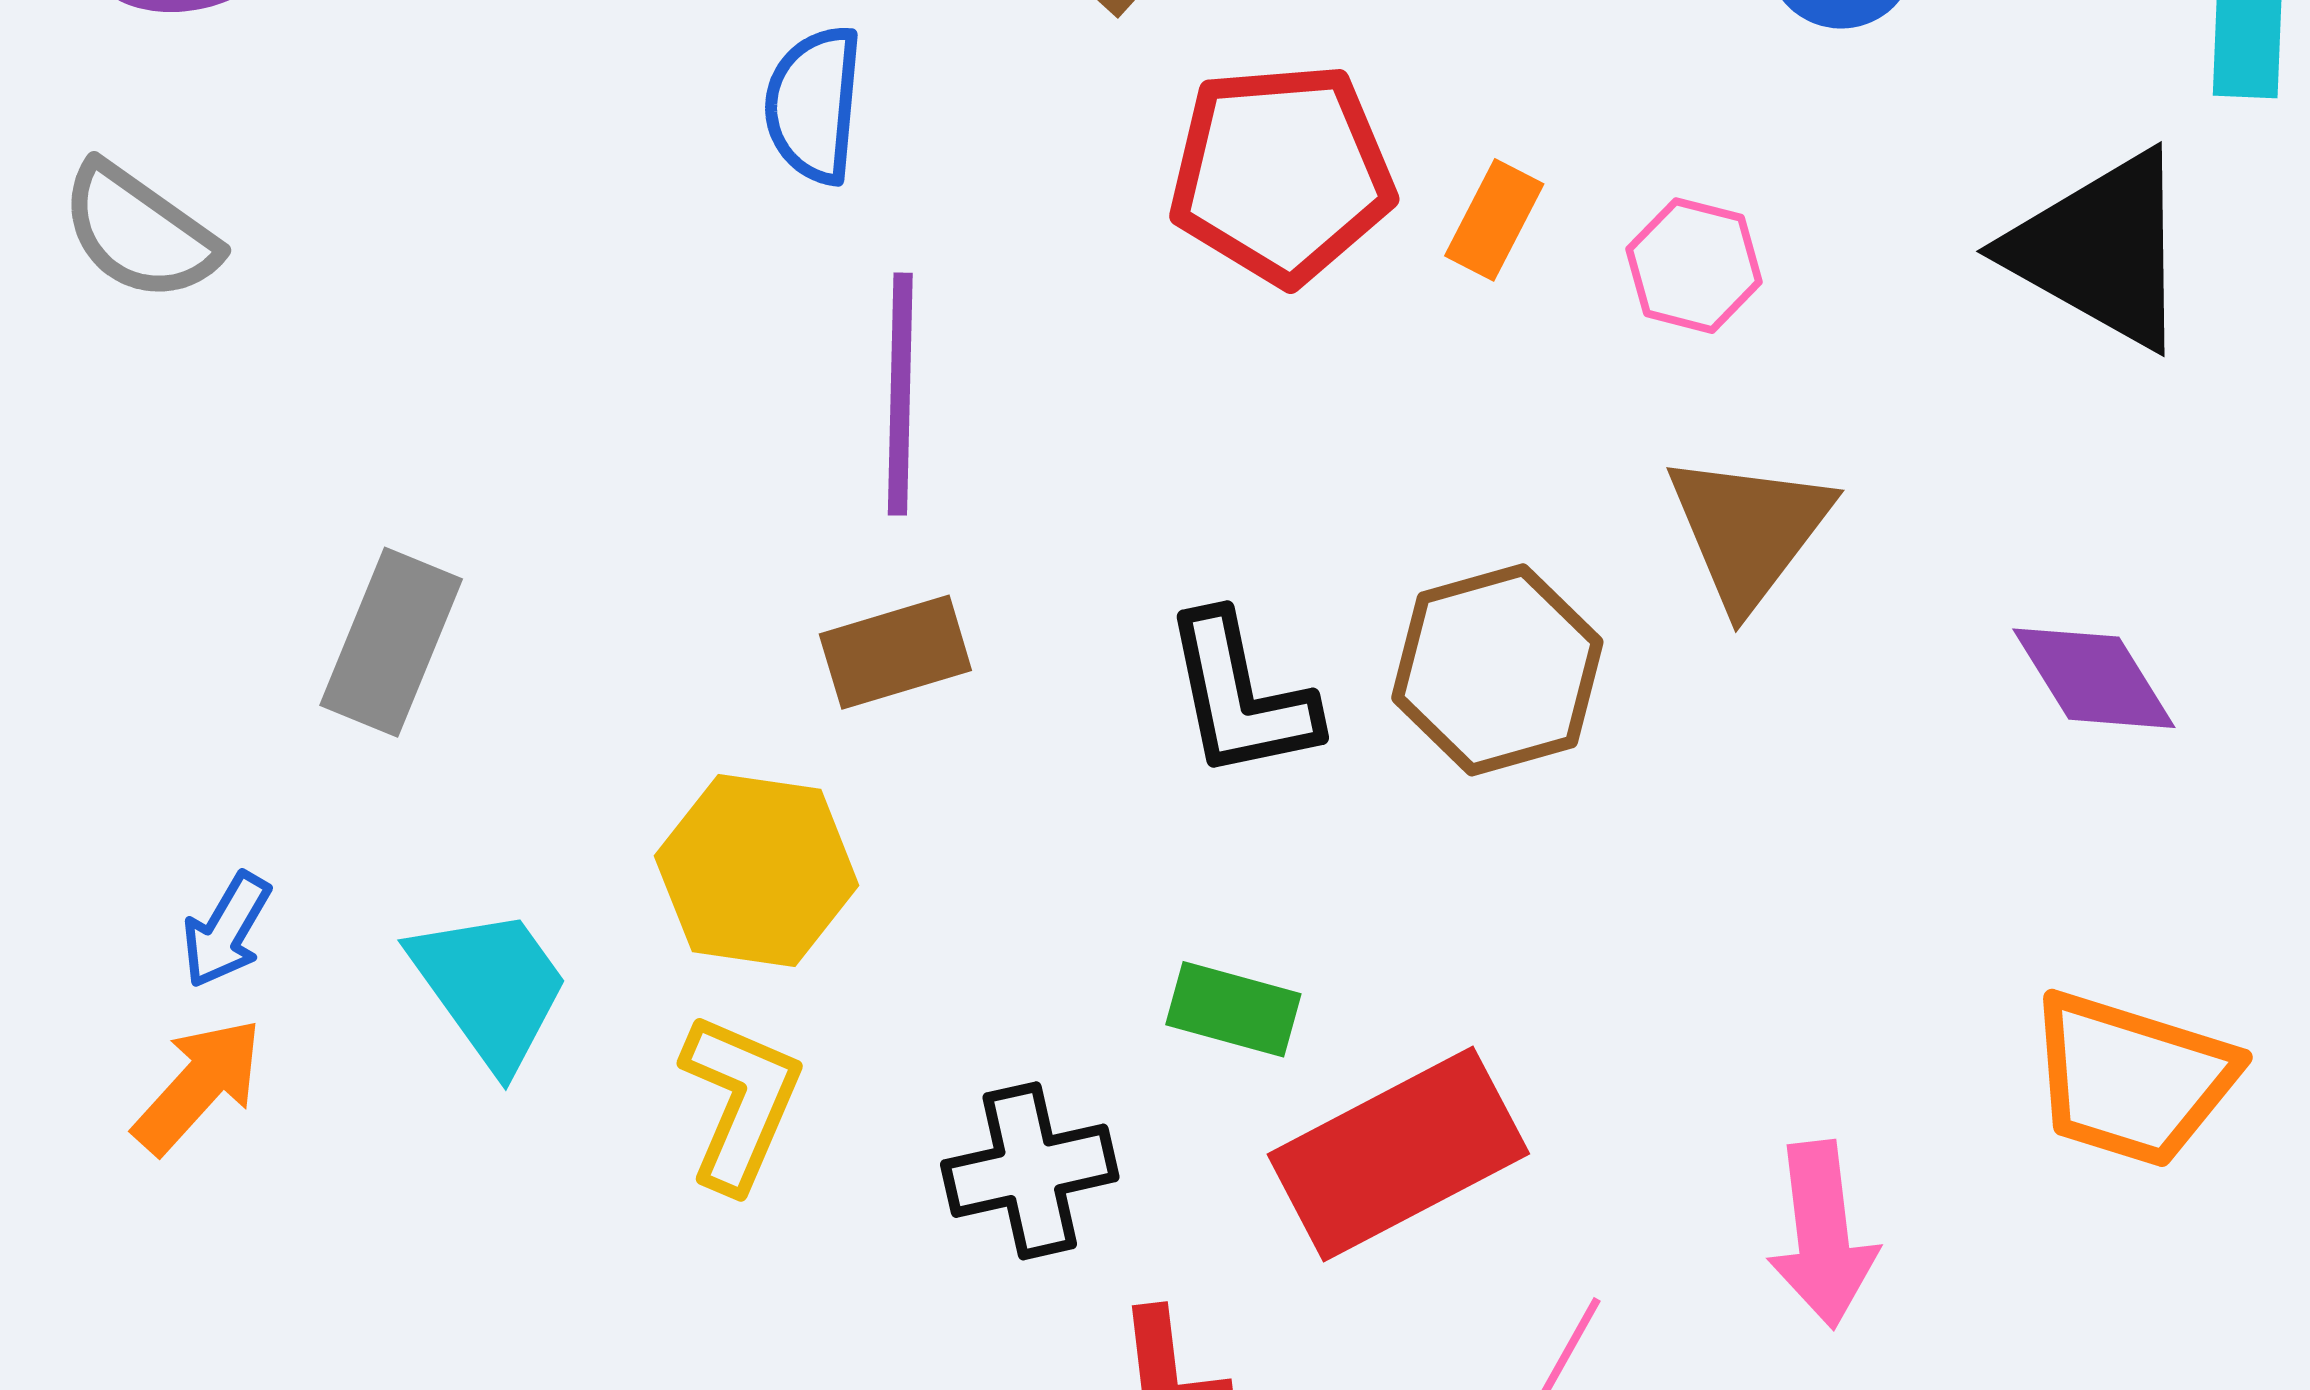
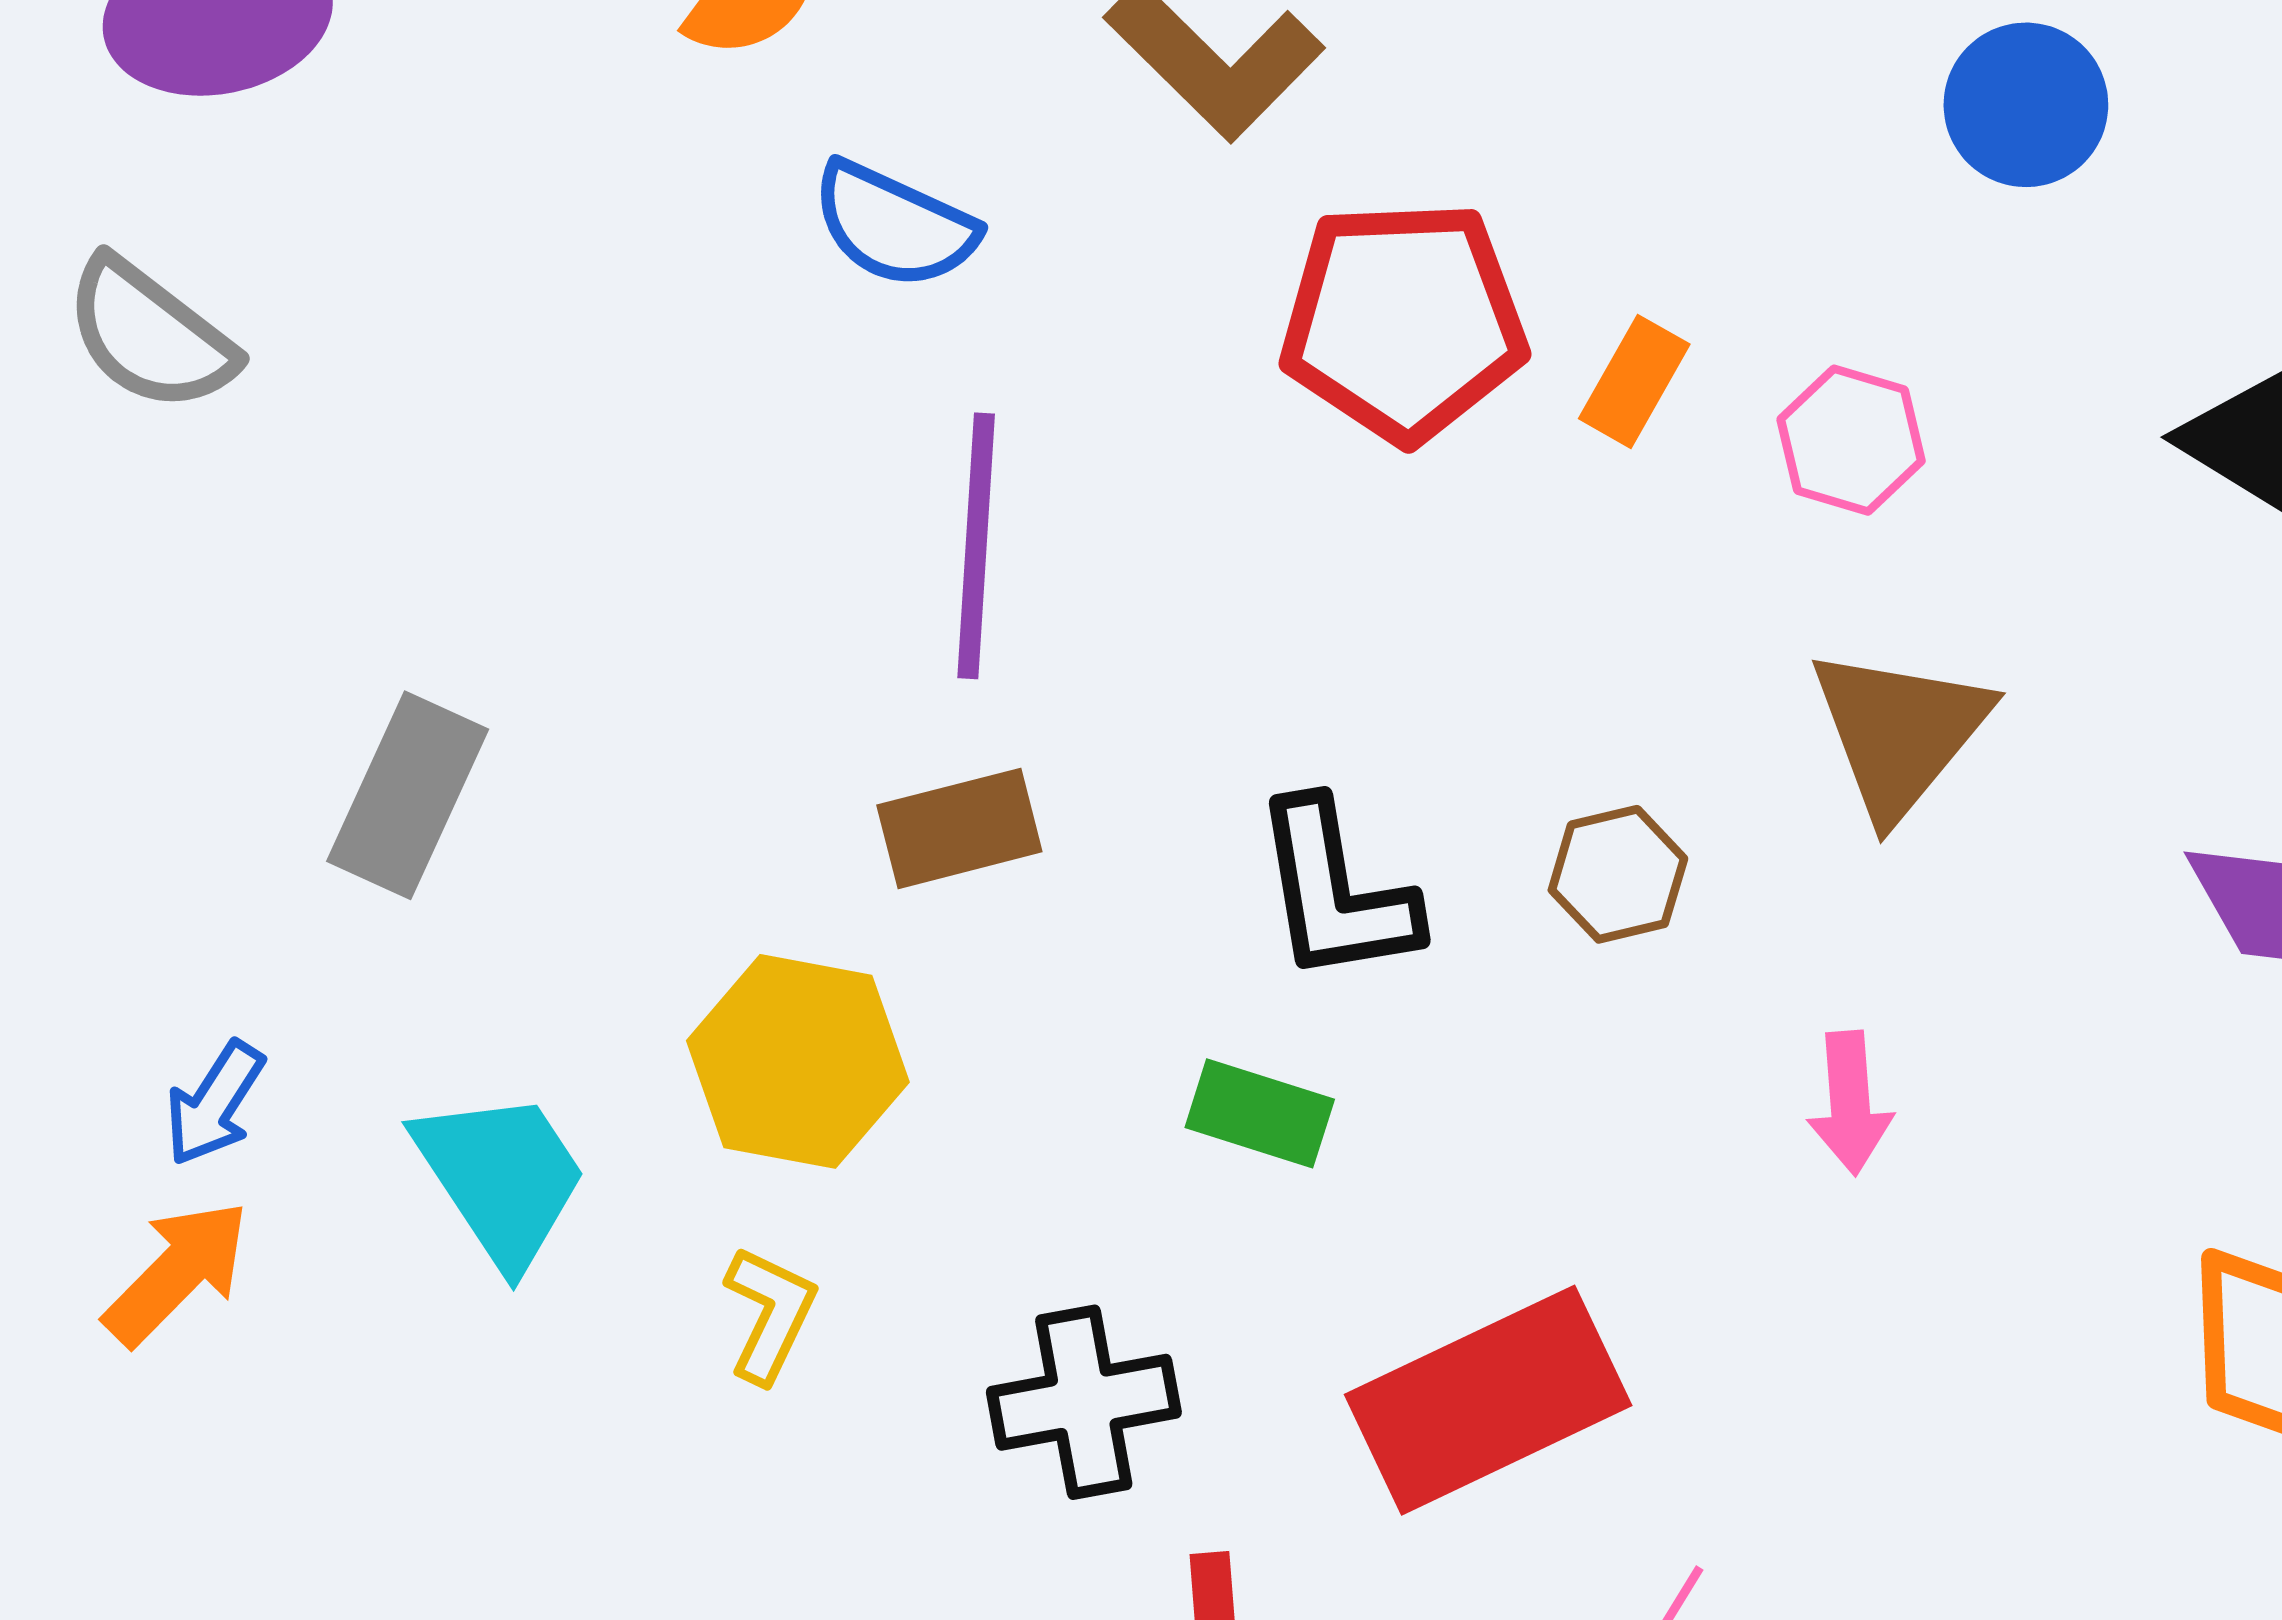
blue semicircle: (814, 105) -> (894, 225), turned -73
brown hexagon: (1497, 670) -> (1618, 874), size x0.6
green rectangle: (1233, 1009) -> (1260, 1113), moved
yellow L-shape: (740, 1102) -> (770, 1314), size x0.7
pink arrow: (1822, 1235) -> (1850, 1103), moved, size x0.7

